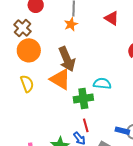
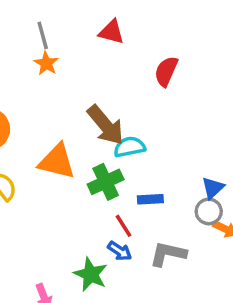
brown arrow: (67, 59) -> (105, 125), moved
blue rectangle: (122, 131) -> (150, 199), moved

